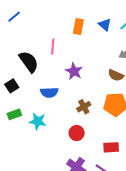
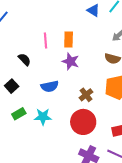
orange rectangle: (78, 26) -> (69, 40), moved
black semicircle: (29, 62) -> (24, 59), size x0.6
red circle: (77, 133) -> (83, 122), size x1.6

